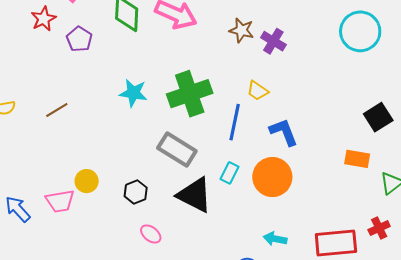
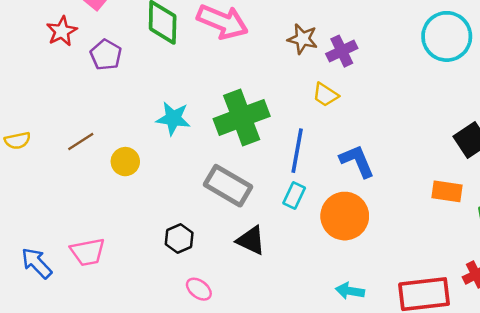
purple cross: (273, 41) -> (342, 51), turned 35
yellow trapezoid: (257, 91) -> (325, 95), moved
cyan rectangle: (230, 173) -> (294, 195), moved
yellow circle: (87, 181) -> (125, 162), moved
black triangle: (195, 195) -> (251, 240), size x0.7

